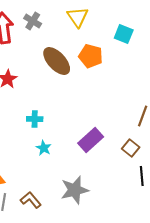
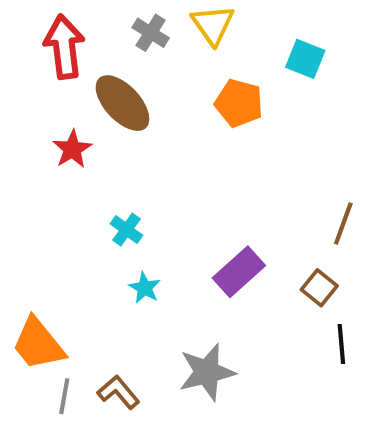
gray cross: (33, 21) -> (151, 33), moved
brown ellipse: (57, 61) -> (122, 103), moved
cyan cross: (35, 119) -> (126, 230), turned 35

